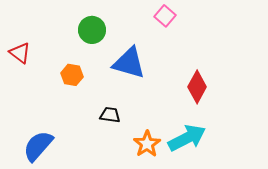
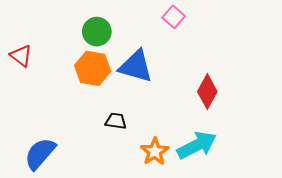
orange hexagon: (72, 75) -> (93, 68), moved, size x1.5

